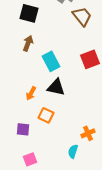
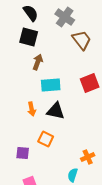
brown arrow: (28, 43) -> (38, 62), moved
cyan rectangle: (51, 61) -> (51, 85), turned -66
orange arrow: (31, 93) -> (32, 109), moved, turned -40

